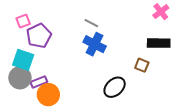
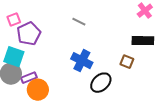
blue cross: (95, 44) -> (82, 61), moved

